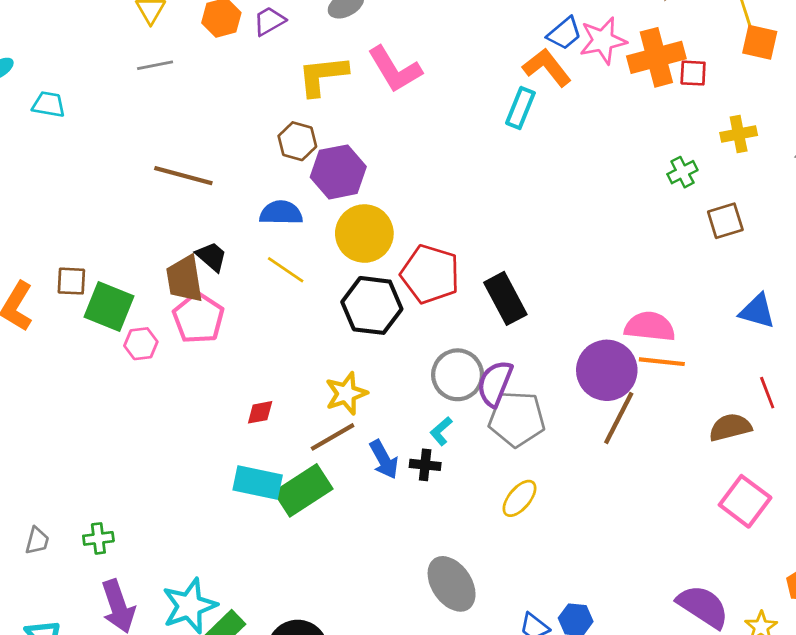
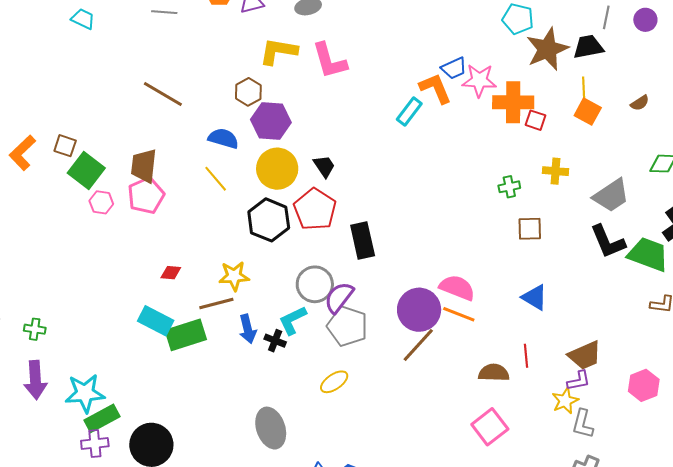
black trapezoid: (211, 257) -> (324, 166), moved
cyan L-shape: (441, 431) -> (293, 320), size x1.5

